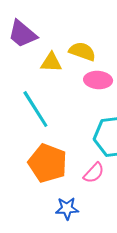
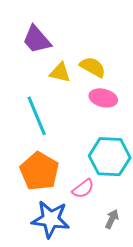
blue star: (67, 209) -> (51, 219), size x1.6

